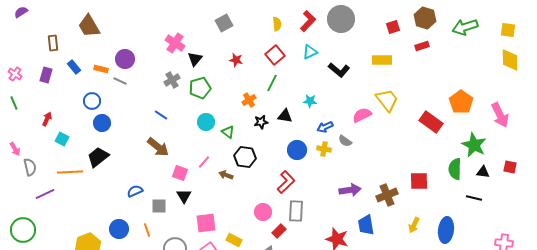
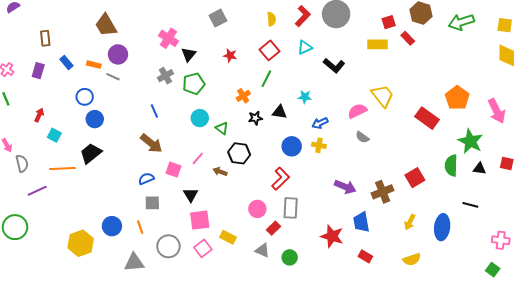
brown trapezoid: (89, 26) -> (106, 25), moved
red rectangle: (422, 46) -> (408, 38), moved, turned 64
yellow rectangle: (382, 60) -> (377, 44), moved
blue line: (161, 115) -> (154, 111), turned 32
gray semicircle: (345, 141) -> (362, 137), moved
red square: (419, 181) -> (415, 178), turned -30
purple arrow: (350, 190) -> (345, 187), turned 30
blue semicircle: (135, 191) -> (146, 179), moved
black triangle: (184, 196) -> (191, 195), moved
black line: (474, 198) -> (470, 205), moved

